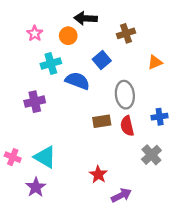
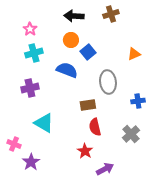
brown cross: (126, 33) -> (111, 14), moved
orange circle: (68, 36) -> (71, 40), moved
cyan cross: (51, 63) -> (34, 53), moved
red semicircle: (127, 126) -> (95, 127), moved
pink cross: (13, 157) -> (14, 144), moved
cyan triangle: (45, 157) -> (44, 123), moved

